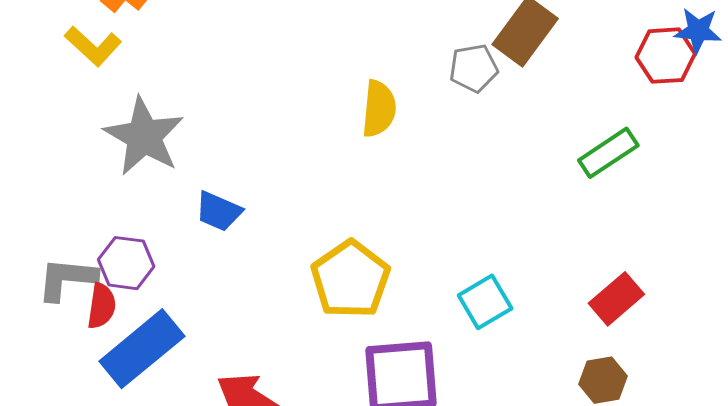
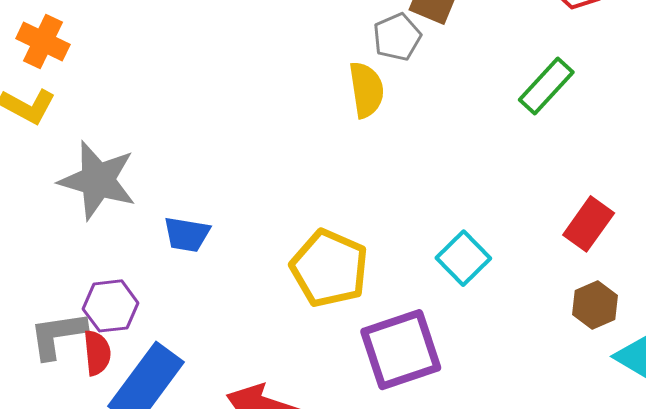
yellow semicircle: (379, 109) -> (366, 90), moved

